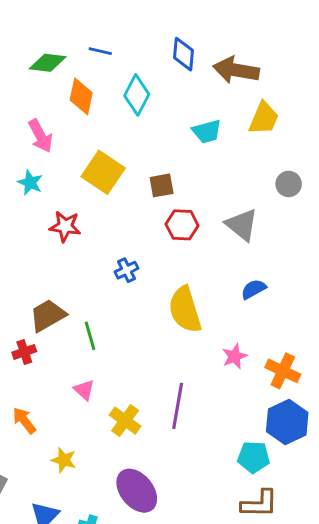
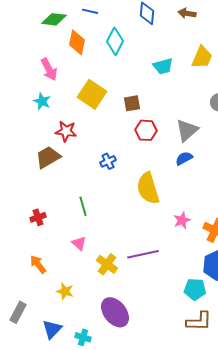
brown arrow: (236, 70) -> (187, 13), moved, size x0.6
gray triangle: (242, 225) -> (187, 130), turned 40
blue semicircle: (254, 289) -> (184, 158), moved
brown trapezoid: (48, 315) -> (48, 157), moved
purple line: (178, 406) -> (143, 254), turned 68

